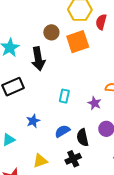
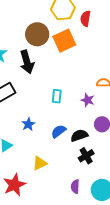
brown circle: (51, 32) -> (37, 34), size x1.5
black semicircle: (83, 138) -> (79, 135), turned 90
black cross: (73, 159) -> (86, 156), moved

